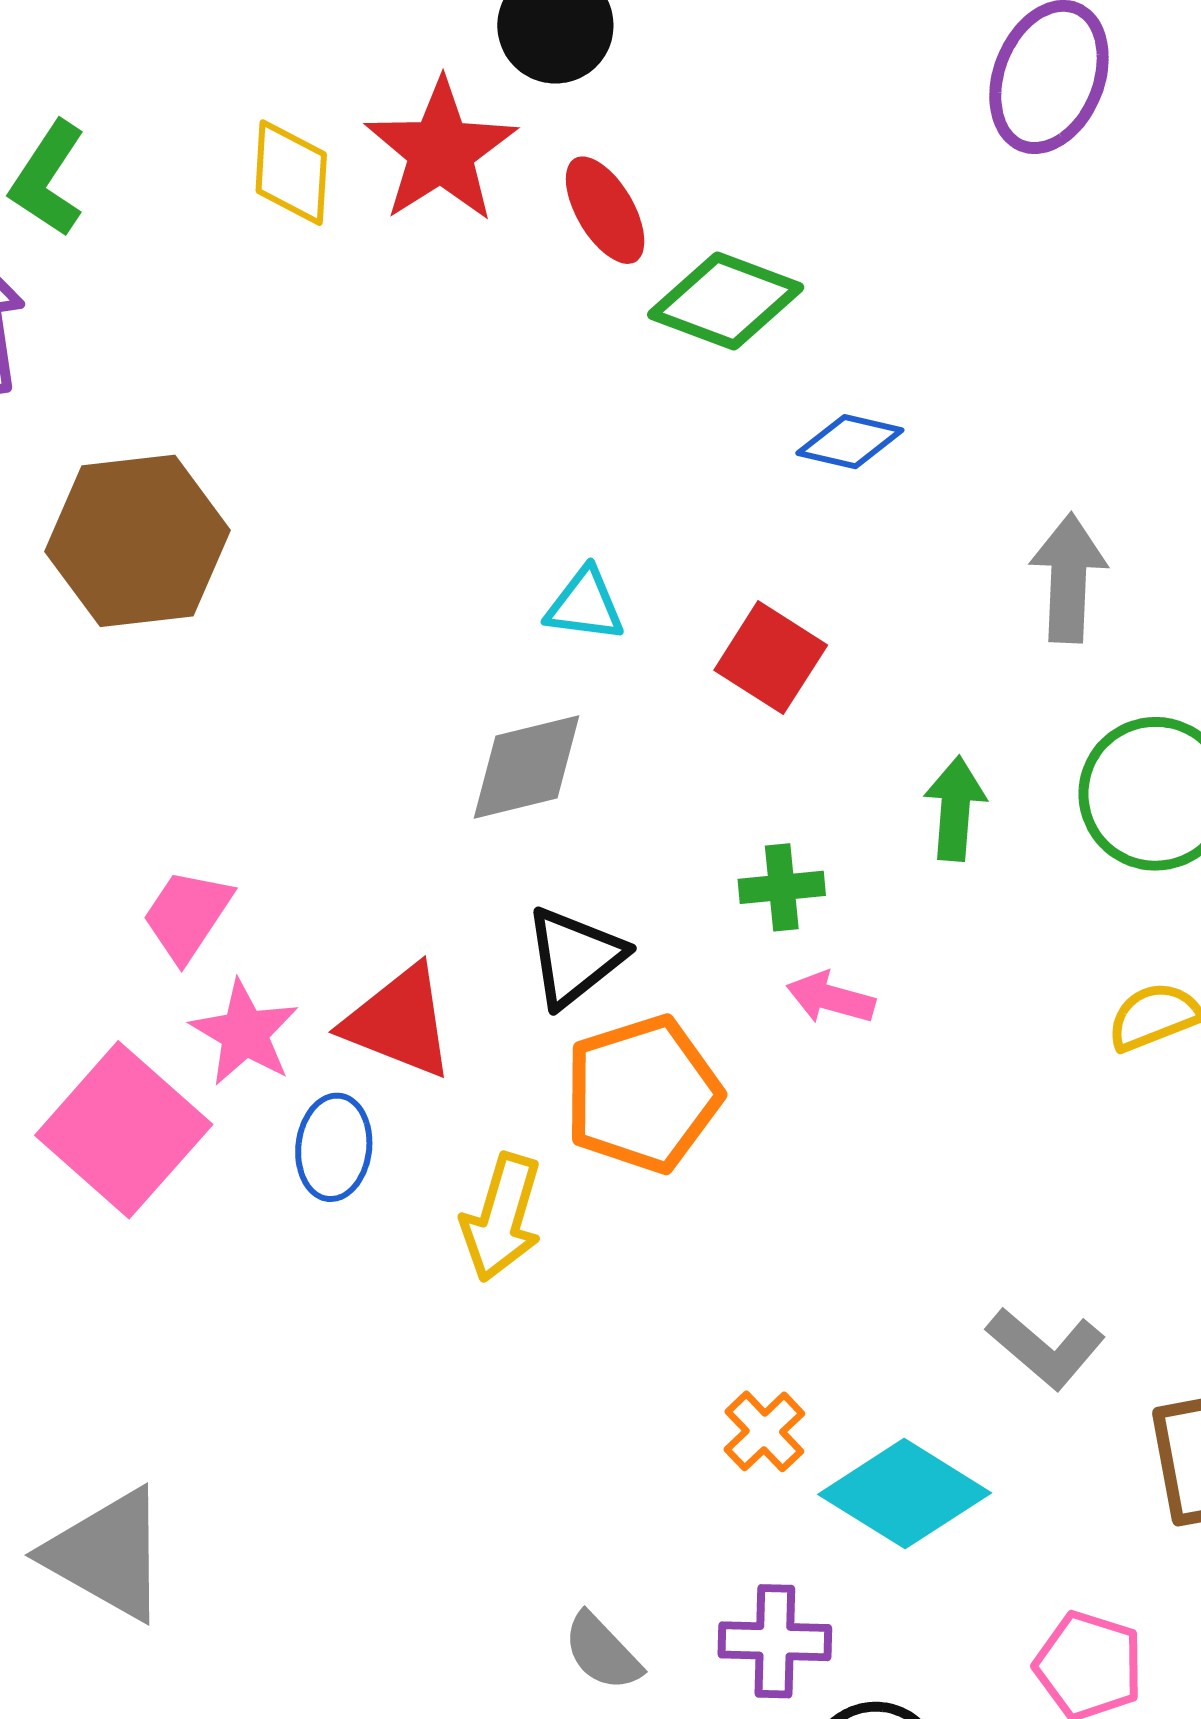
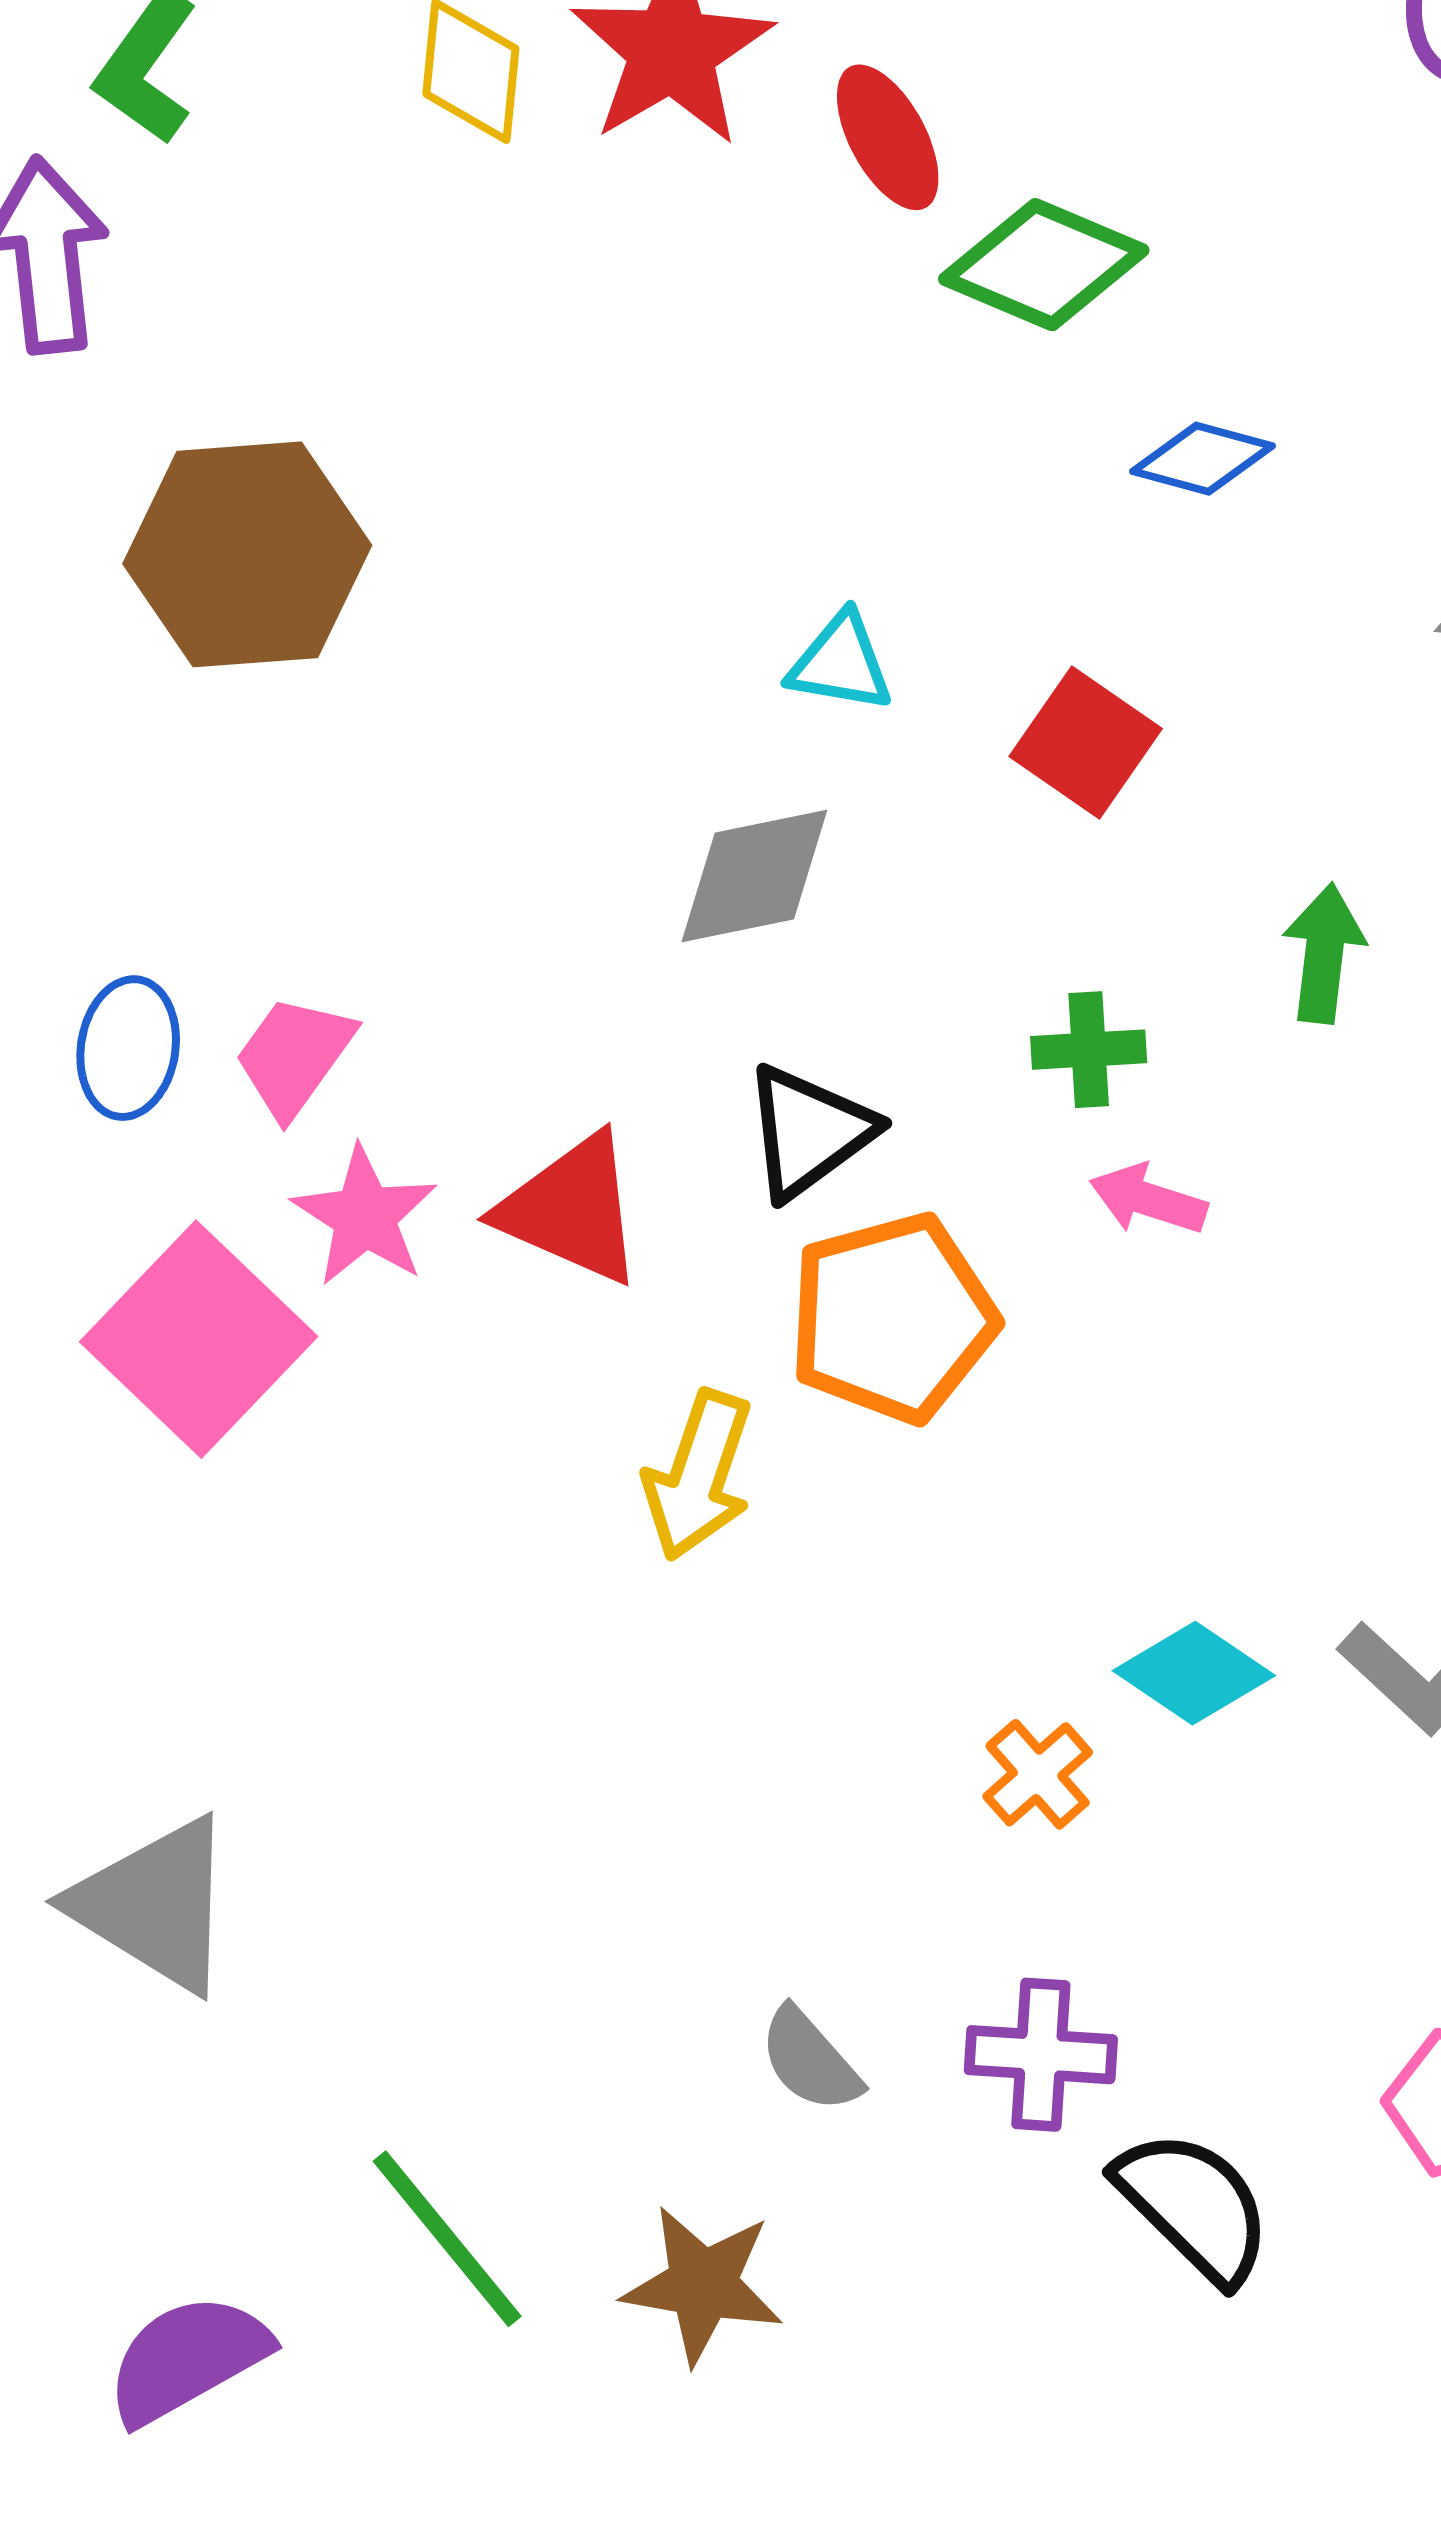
blue ellipse: (334, 1147) -> (128, 1048), moved
cyan diamond: (905, 1494) -> (1194, 1673), moved, size x0.7

